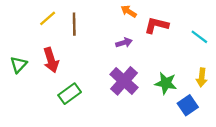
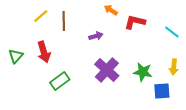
purple arrow: (124, 43) -> (96, 36), moved
blue square: (188, 105) -> (162, 91), turned 30

